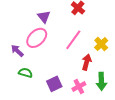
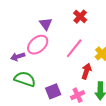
purple arrow: (17, 51) -> (18, 57), turned -64
green semicircle: (25, 73) -> (25, 79), size x1.5

